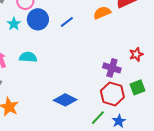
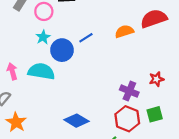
blue circle: (38, 19) -> (62, 50), moved
cyan star: (14, 24) -> (43, 37), moved
cyan semicircle: (28, 57) -> (41, 71), size x1.4

